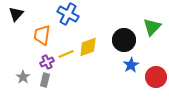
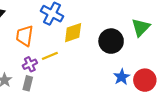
yellow diamond: (88, 47) -> (73, 33), moved
blue star: (131, 65) -> (122, 77), moved

